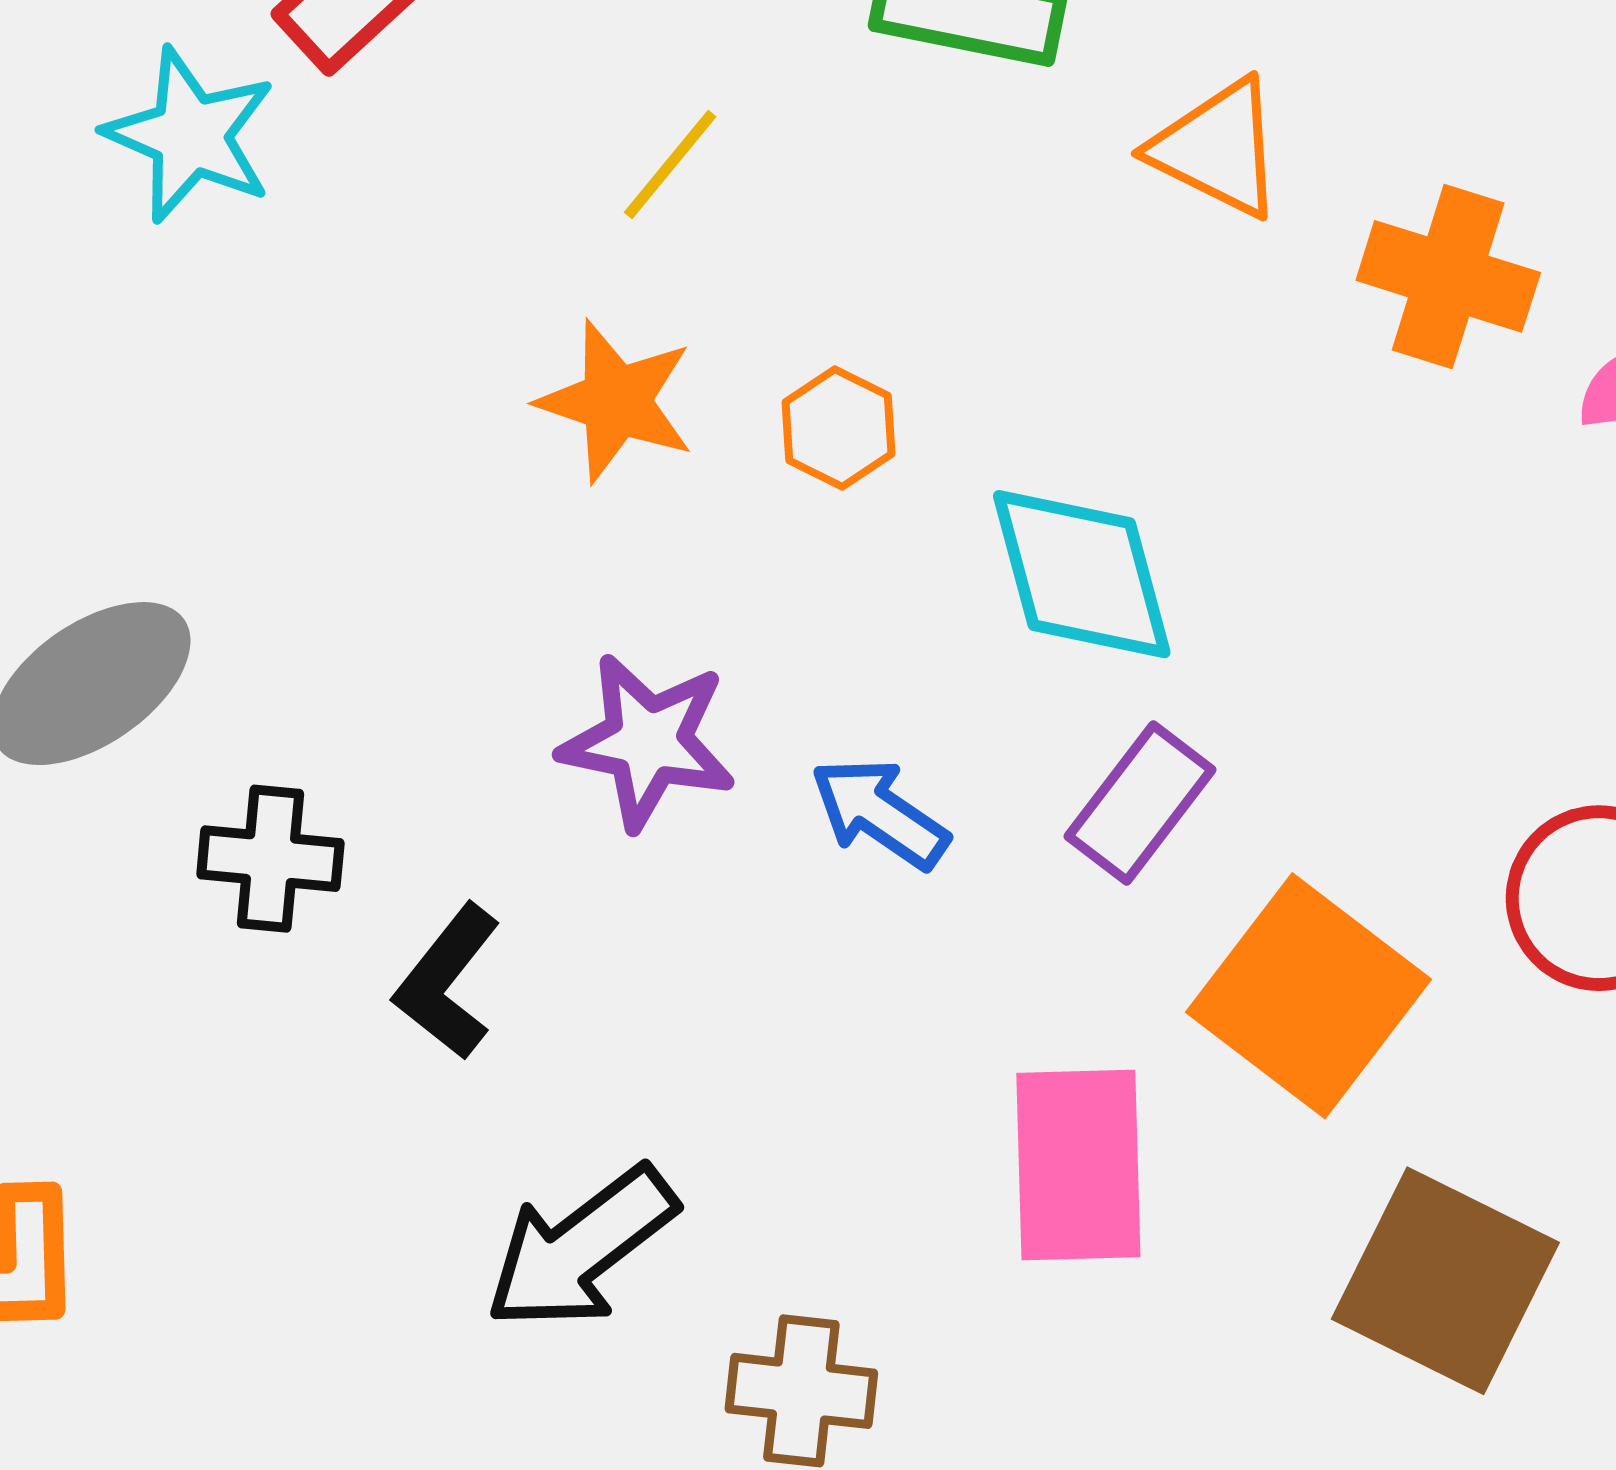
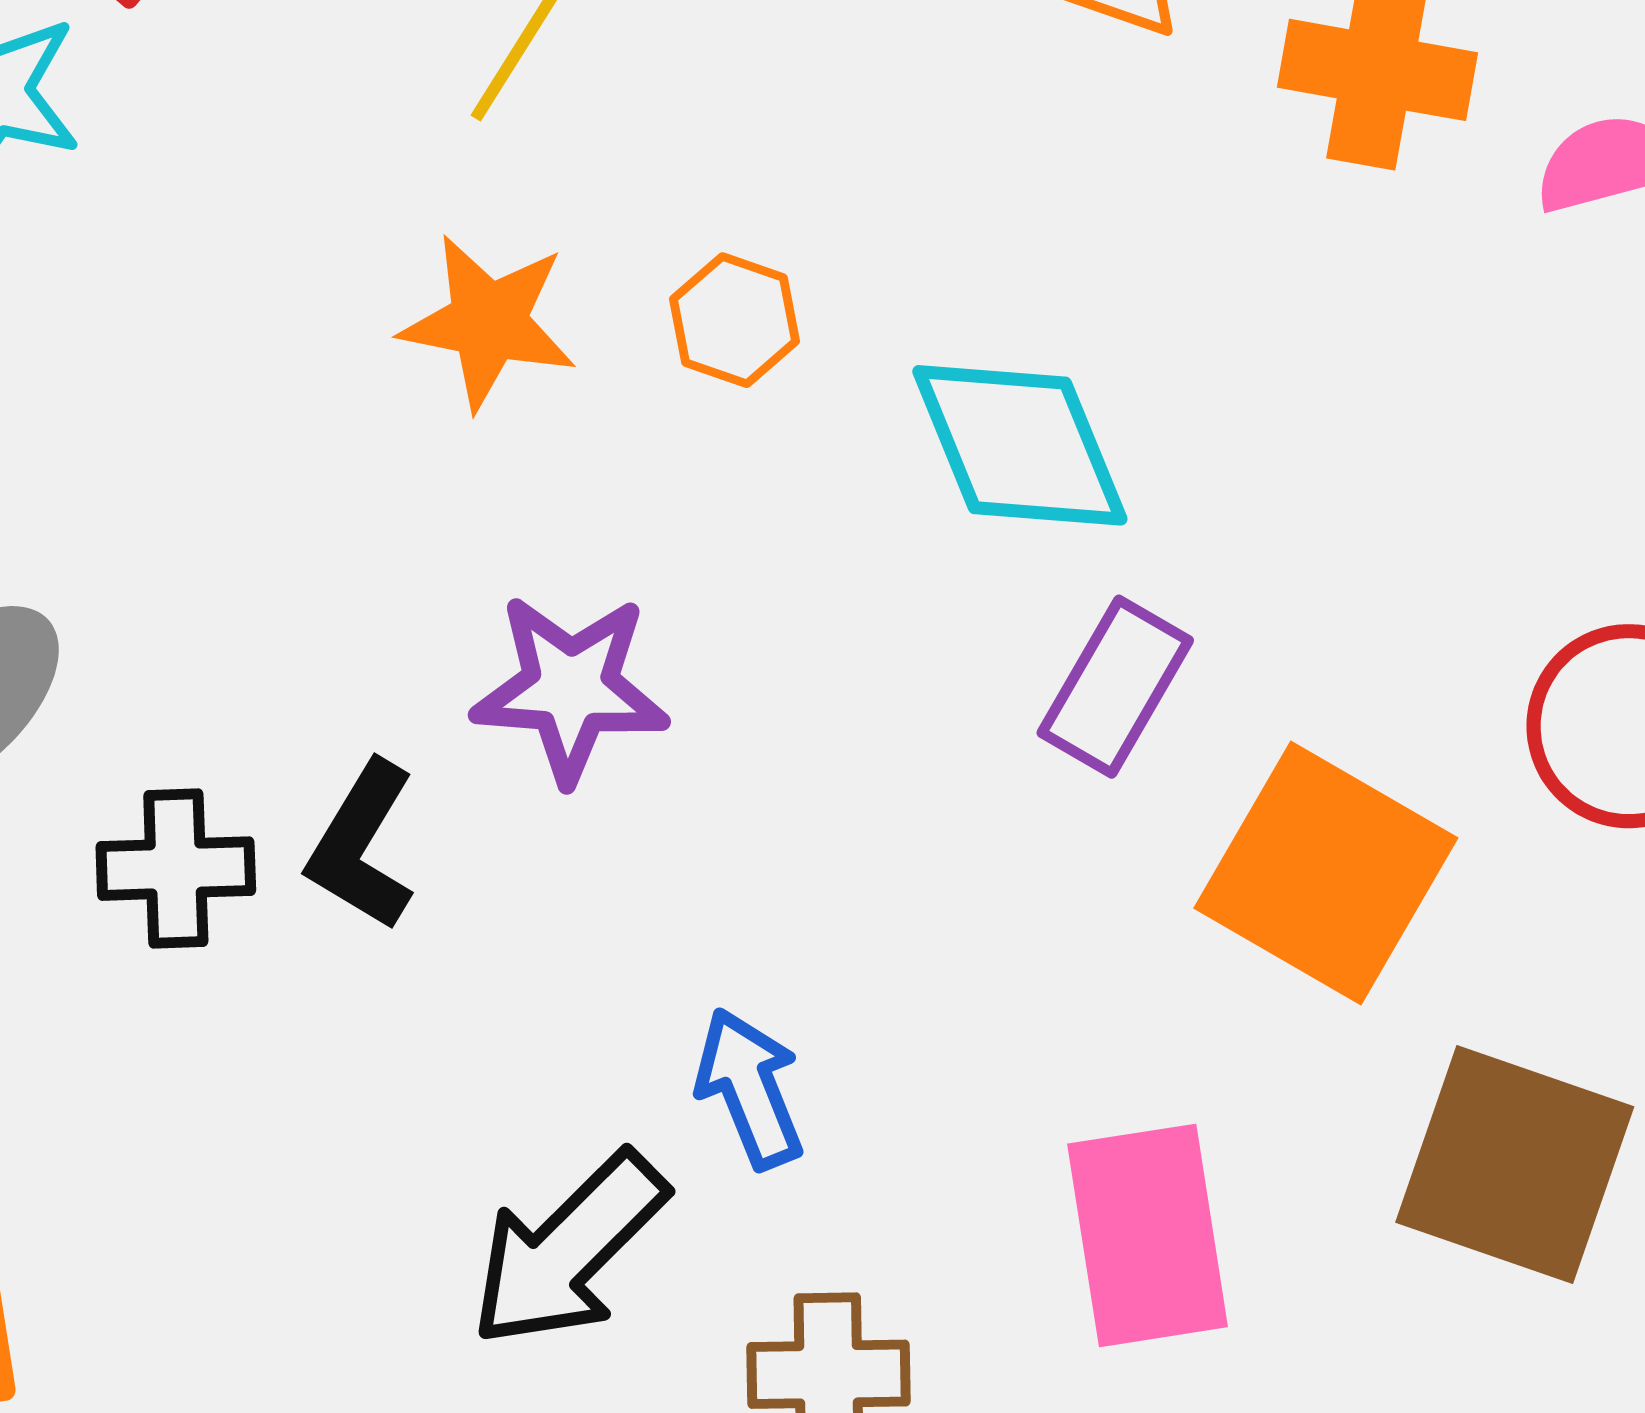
blue arrow: (880, 813) -> (749, 1088), moved, turned 41
black L-shape: (447, 982) -> (362, 846), moved
pink rectangle: (1078, 1165) -> (1148, 1235), moved

